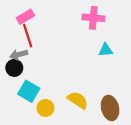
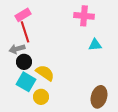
black circle: (14, 68) -> (24, 62), moved
yellow semicircle: (78, 100) -> (45, 73), moved
brown ellipse: (110, 108) -> (99, 97), turned 30

